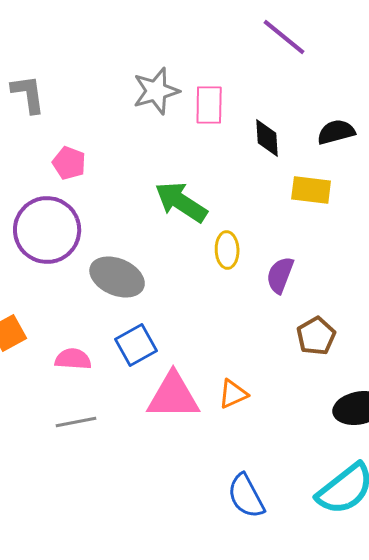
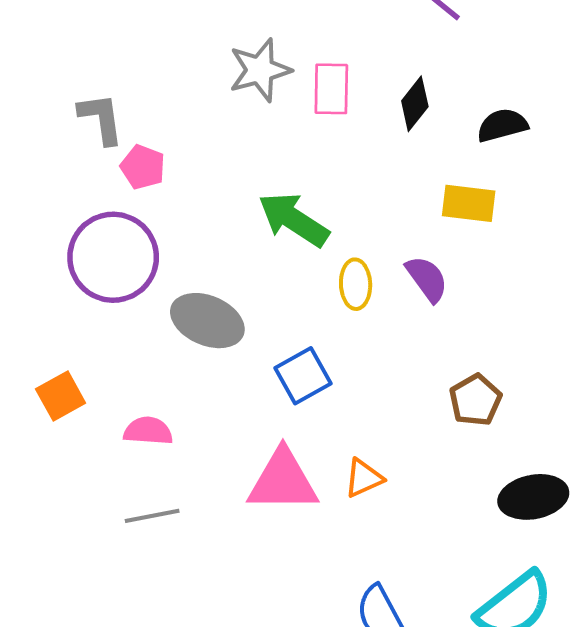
gray L-shape: (28, 94) -> (101, 119), moved
black diamond: (267, 138) -> (415, 104), moved, turned 42
purple semicircle: (280, 275) -> (427, 279), moved, turned 123
blue square: (136, 345) -> (303, 376), moved

